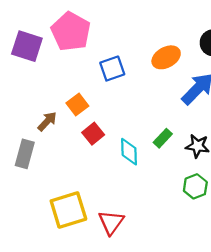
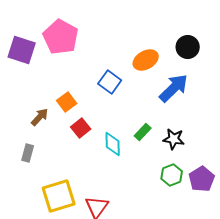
blue square: (112, 69) -> (110, 82), moved, turned -35
gray rectangle: (25, 154) -> (28, 153), moved, size x0.7

